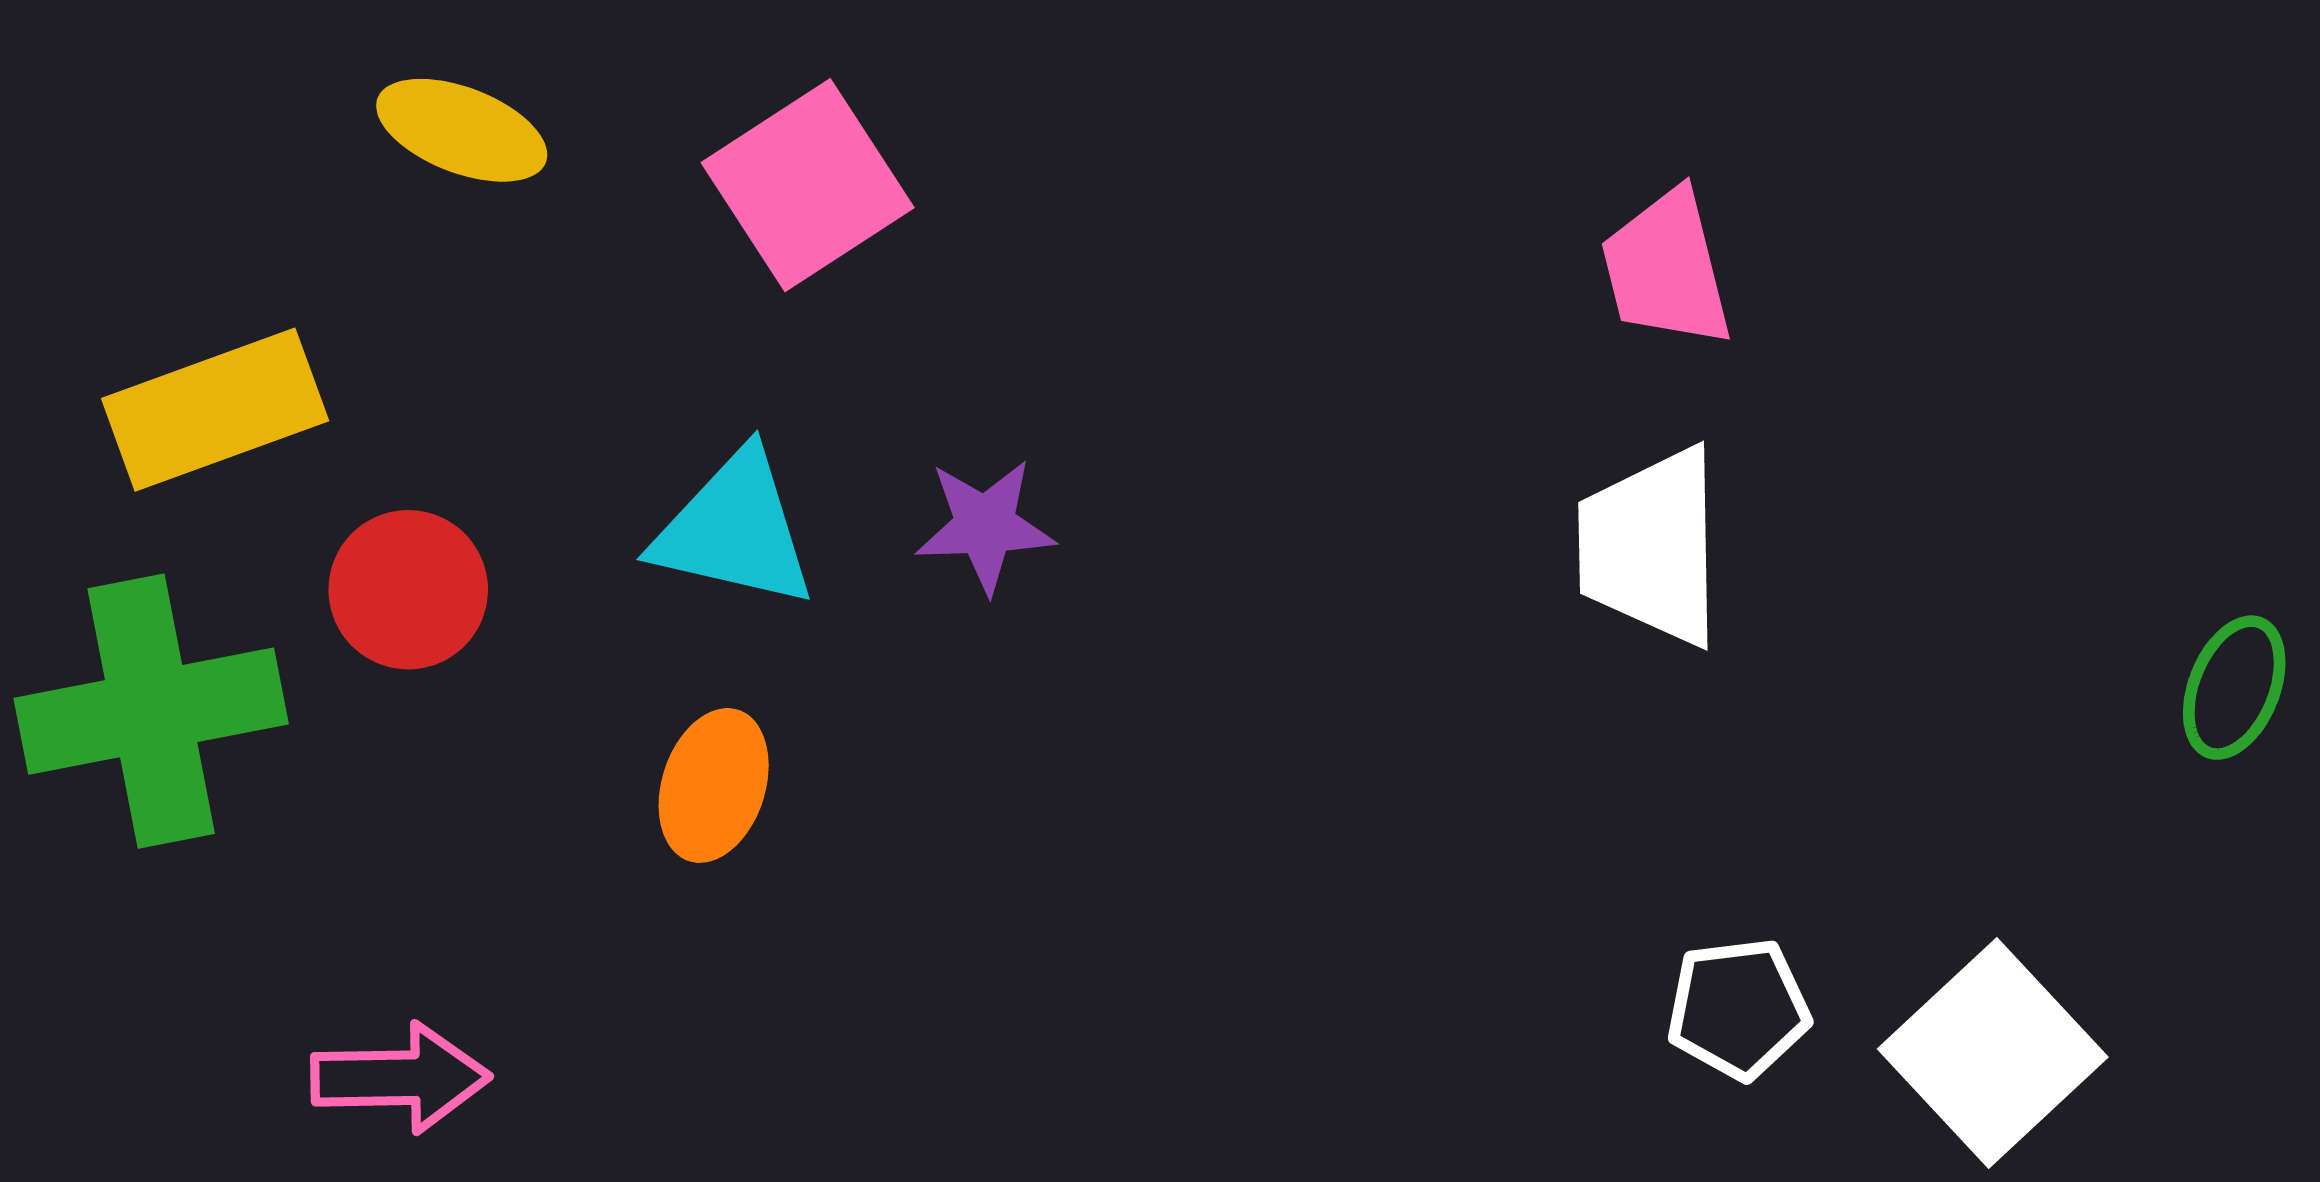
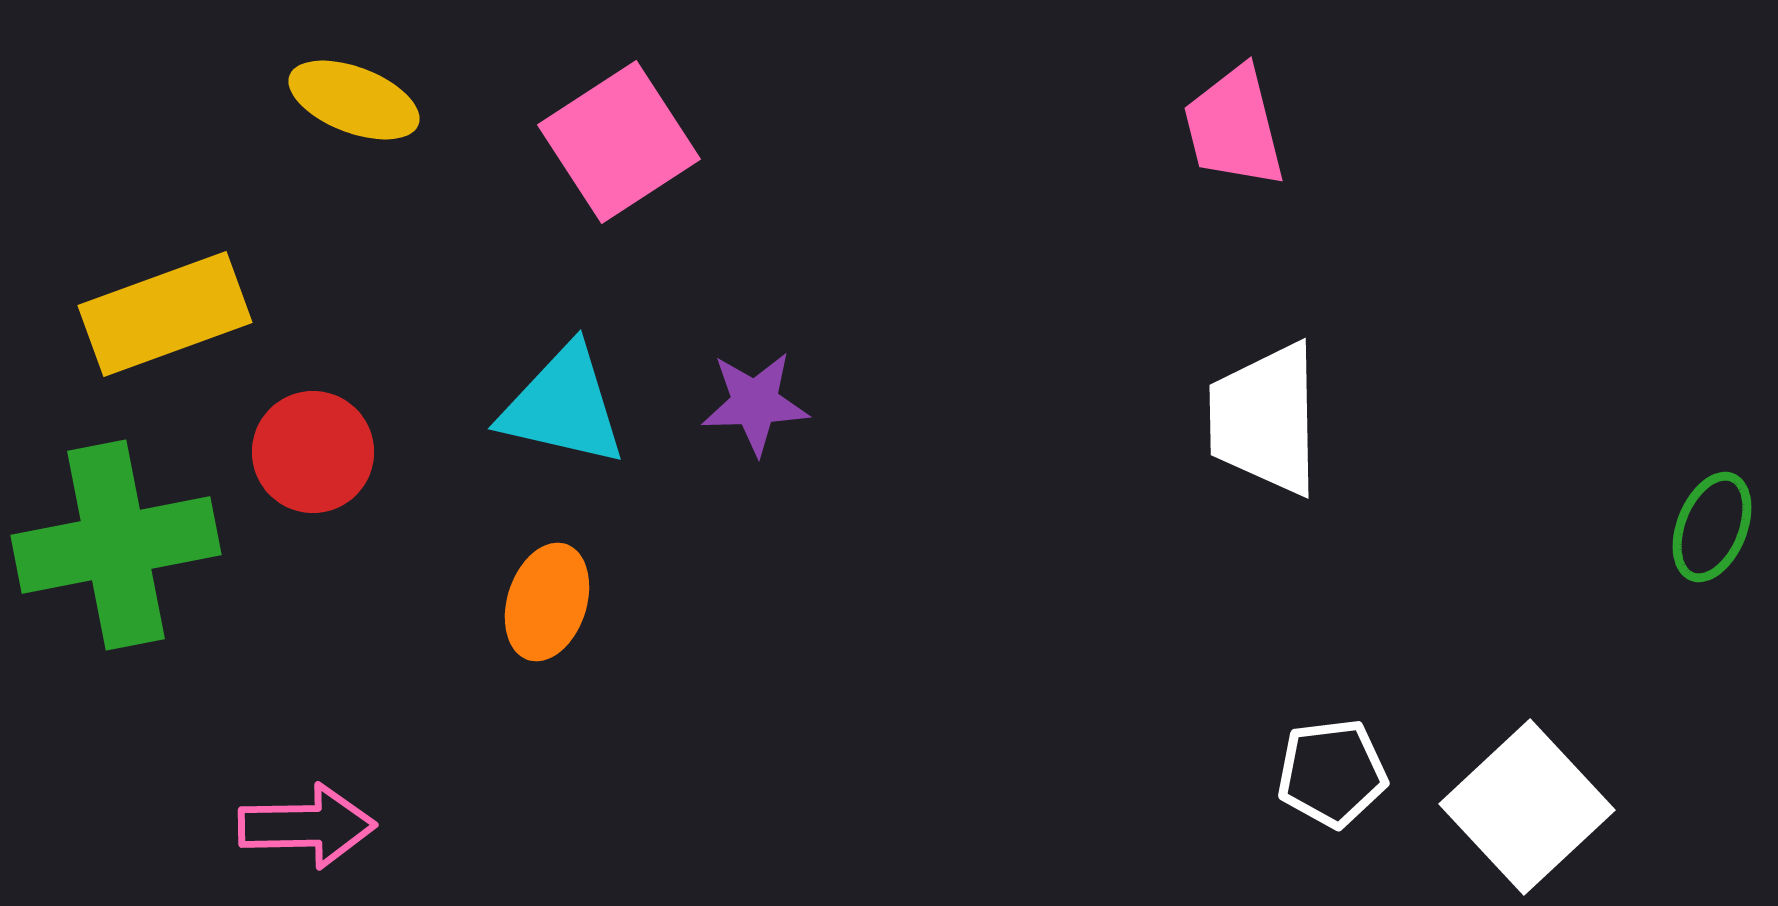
pink trapezoid: (1666, 269) -> (1234, 127), moved

